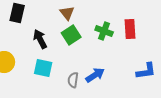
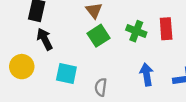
black arrow: (40, 39) -> (45, 39), moved
blue arrow: (95, 75) -> (147, 75), moved, turned -66

